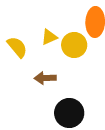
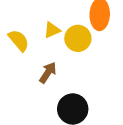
brown arrow: (45, 78) -> (48, 73), turned 125

